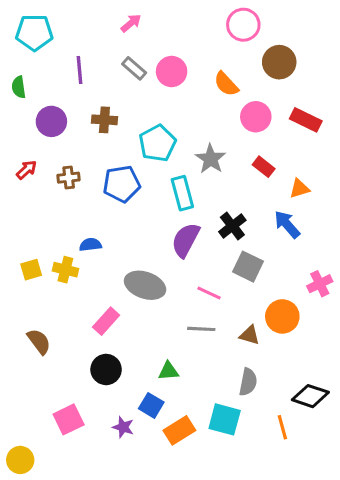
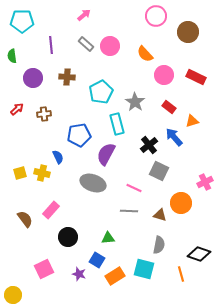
brown circle: (279, 62) -> (188, 32), moved
blue pentagon: (122, 184) -> (79, 135), moved
blue arrow: (287, 224) -> (174, 137), moved
purple semicircle: (186, 240) -> (106, 154), moved
blue semicircle: (90, 245) -> (58, 157), turned 72
pink rectangle: (106, 321) -> (51, 210), moved

